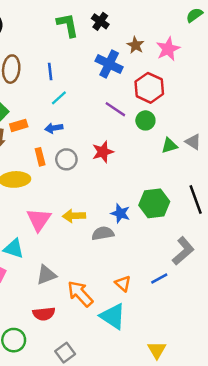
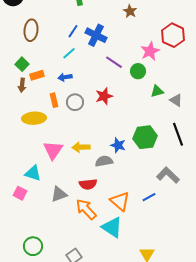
pink star: (168, 49) -> (150, 51), moved
blue cross: (109, 64) -> (96, 35), moved
blue line: (50, 72) -> (73, 31), moved, turned 40
red hexagon: (149, 88) -> (173, 35), moved
gray triangle: (193, 142) -> (176, 100), moved
gray L-shape: (183, 251) -> (168, 175), turned -95
orange triangle: (123, 284) -> (120, 201), size x1.5
red semicircle: (44, 314) -> (88, 184), moved

